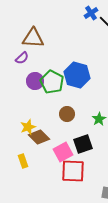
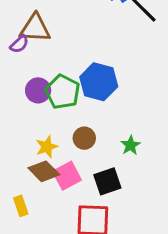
purple semicircle: (22, 58) -> (19, 44), moved
yellow star: (28, 127) -> (47, 147), moved
pink square: (63, 152) -> (67, 176), moved

